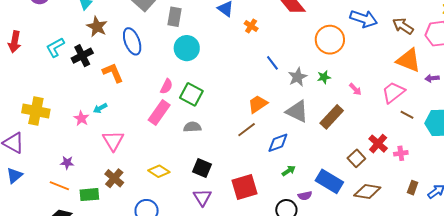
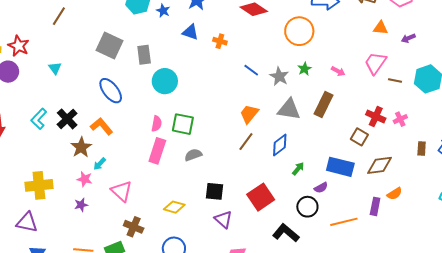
brown star: (97, 27) -> (81, 147), moved, turned 30
orange triangle: (409, 60) -> (381, 28), size x0.6
purple star: (67, 163) -> (81, 205), moved

